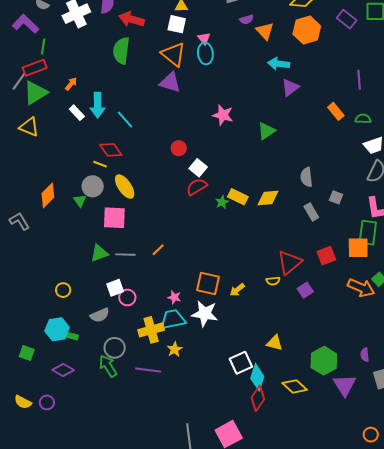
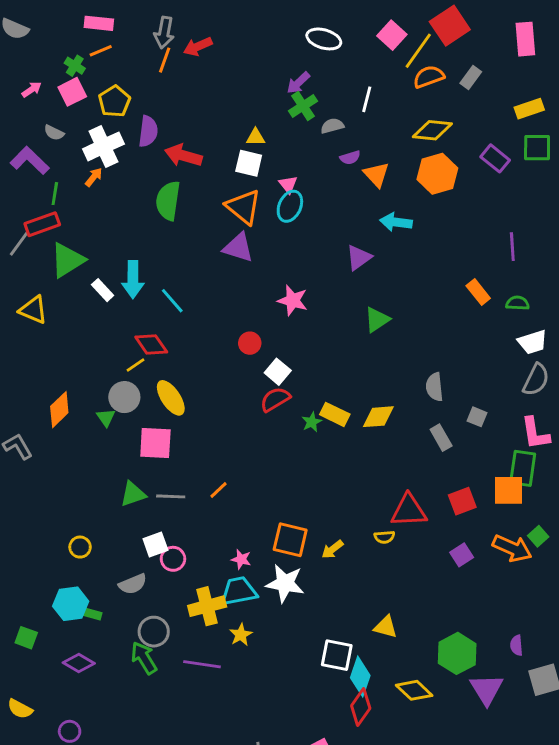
cyan ellipse: (205, 54) -> (290, 206), turned 30
orange arrow: (71, 84) -> (94, 177), moved
purple triangle: (290, 87) -> (359, 257), moved
green triangle: (35, 93) -> (67, 260), moved
pink star: (223, 115) -> (293, 300), moved
yellow line: (100, 164) -> (135, 365), turned -56
red triangle: (290, 263) -> (409, 511), turned 36
purple square: (305, 290) -> (462, 555), moved
white square: (241, 363) -> (337, 655), turned 35
purple circle: (47, 402) -> (70, 731), moved

